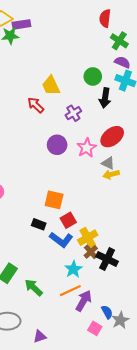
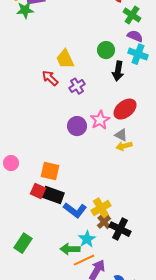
purple cross: (73, 113) -> (77, 86), moved
purple circle: (57, 145) -> (77, 126), moved
orange square: (54, 200) -> (50, 171), moved
red square: (68, 220) -> (38, 191), moved, turned -35
black rectangle: (39, 224) -> (53, 195), size x1.5
green arrow: (34, 288) -> (70, 249), moved, turned -42

